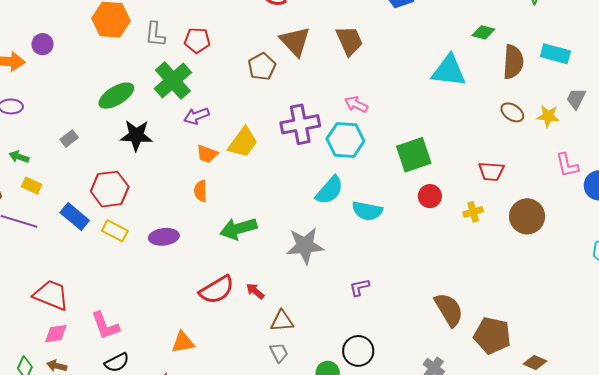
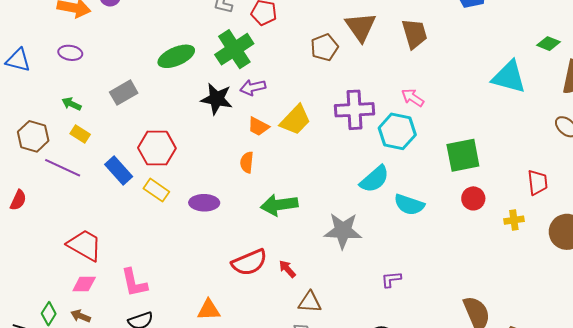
black star: (136, 135) -> (217, 99), moved
gray rectangle: (69, 139) -> (124, 93), size x1.5
red trapezoid: (491, 171) -> (538, 182), turned -108

